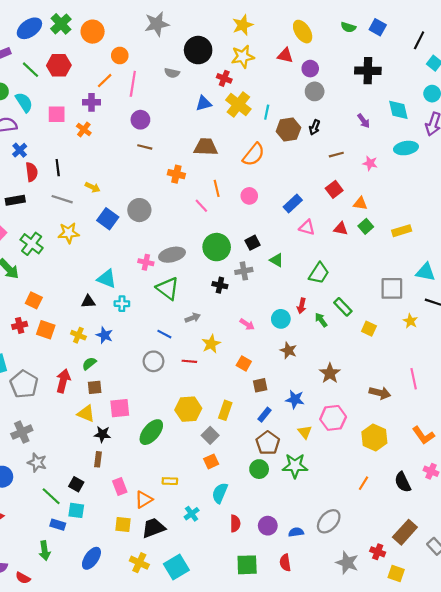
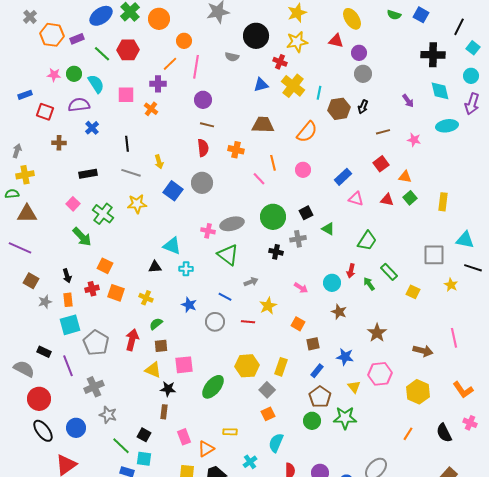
black cross: (368, 71) -> (433, 55), moved
red semicircle: (32, 172) -> (203, 148), moved
yellow arrow: (93, 187) -> (159, 162), turned 48
yellow rectangle: (402, 231) -> (443, 202), turned -66
blue star: (105, 335) -> (189, 305), moved

